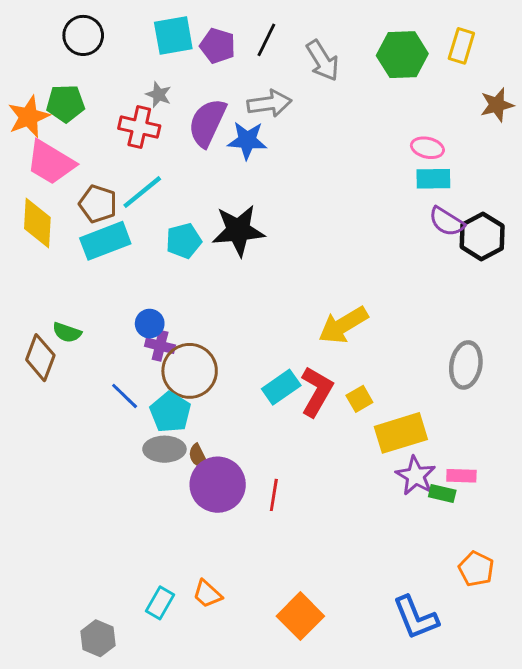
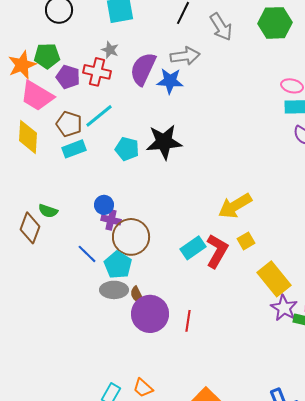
purple pentagon: (218, 46) -> (68, 77), moved
cyan rectangle: (105, 241) -> (74, 149), size x0.7
cyan pentagon: (184, 241) -> (127, 149), turned 30
yellow square: (359, 399) -> (246, 241), moved
yellow rectangle: (401, 433) -> (274, 279), turned 68

